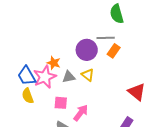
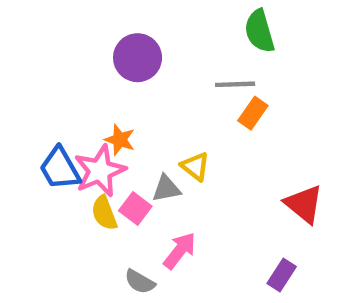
purple circle: (87, 50) -> (138, 58), moved
gray triangle: (69, 77) -> (166, 189), moved
yellow semicircle: (28, 96) -> (104, 213), moved
pink square: (61, 103) -> (135, 209), moved, turned 32

